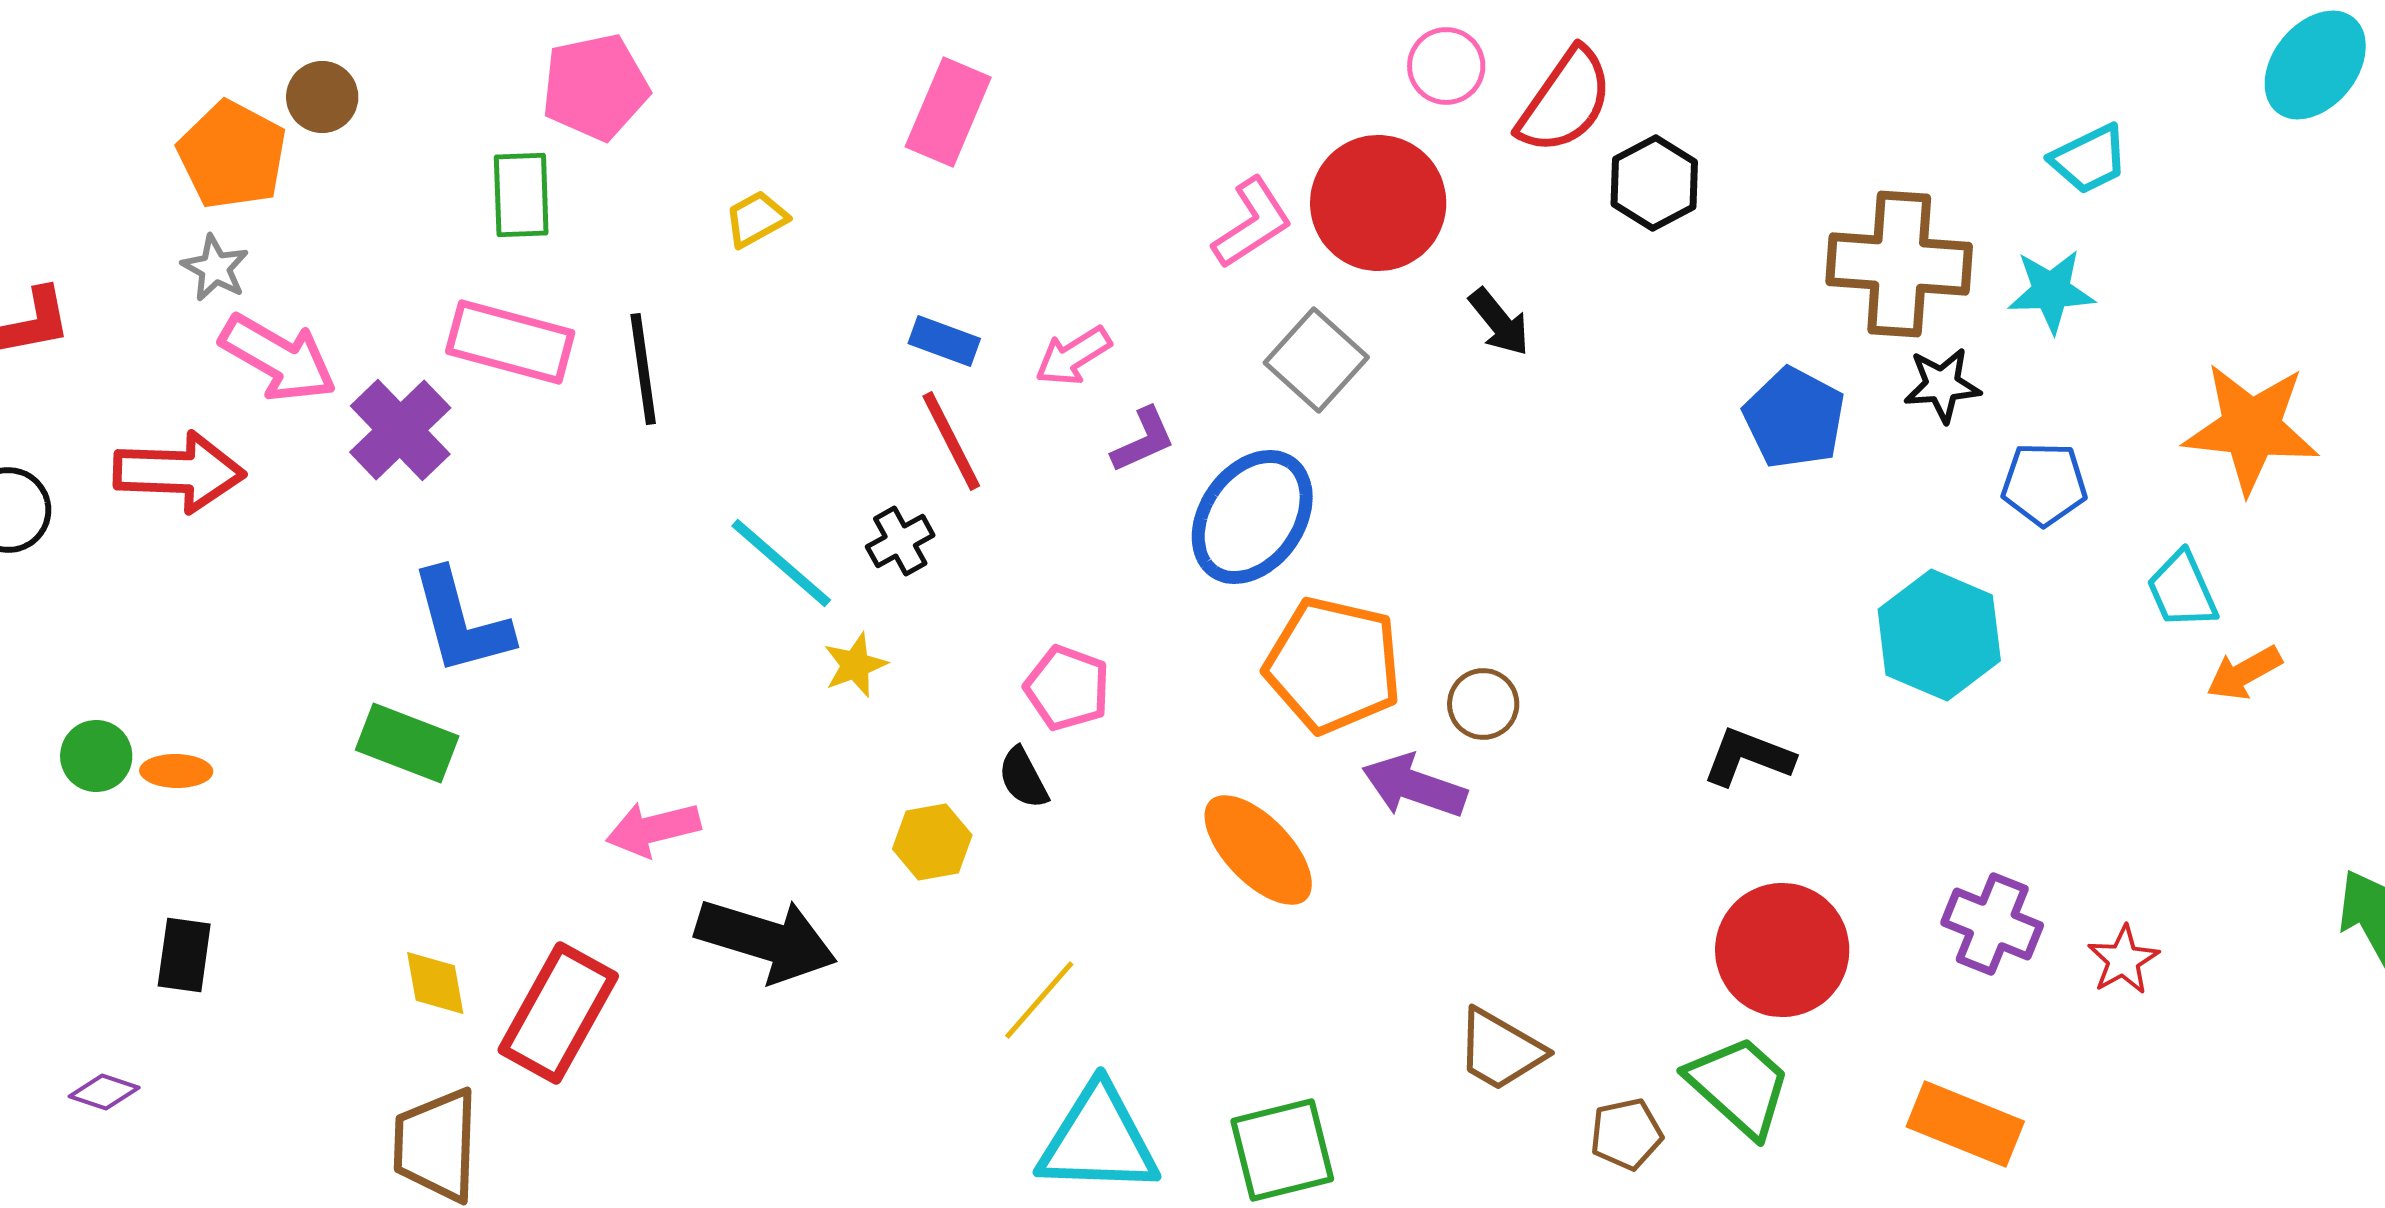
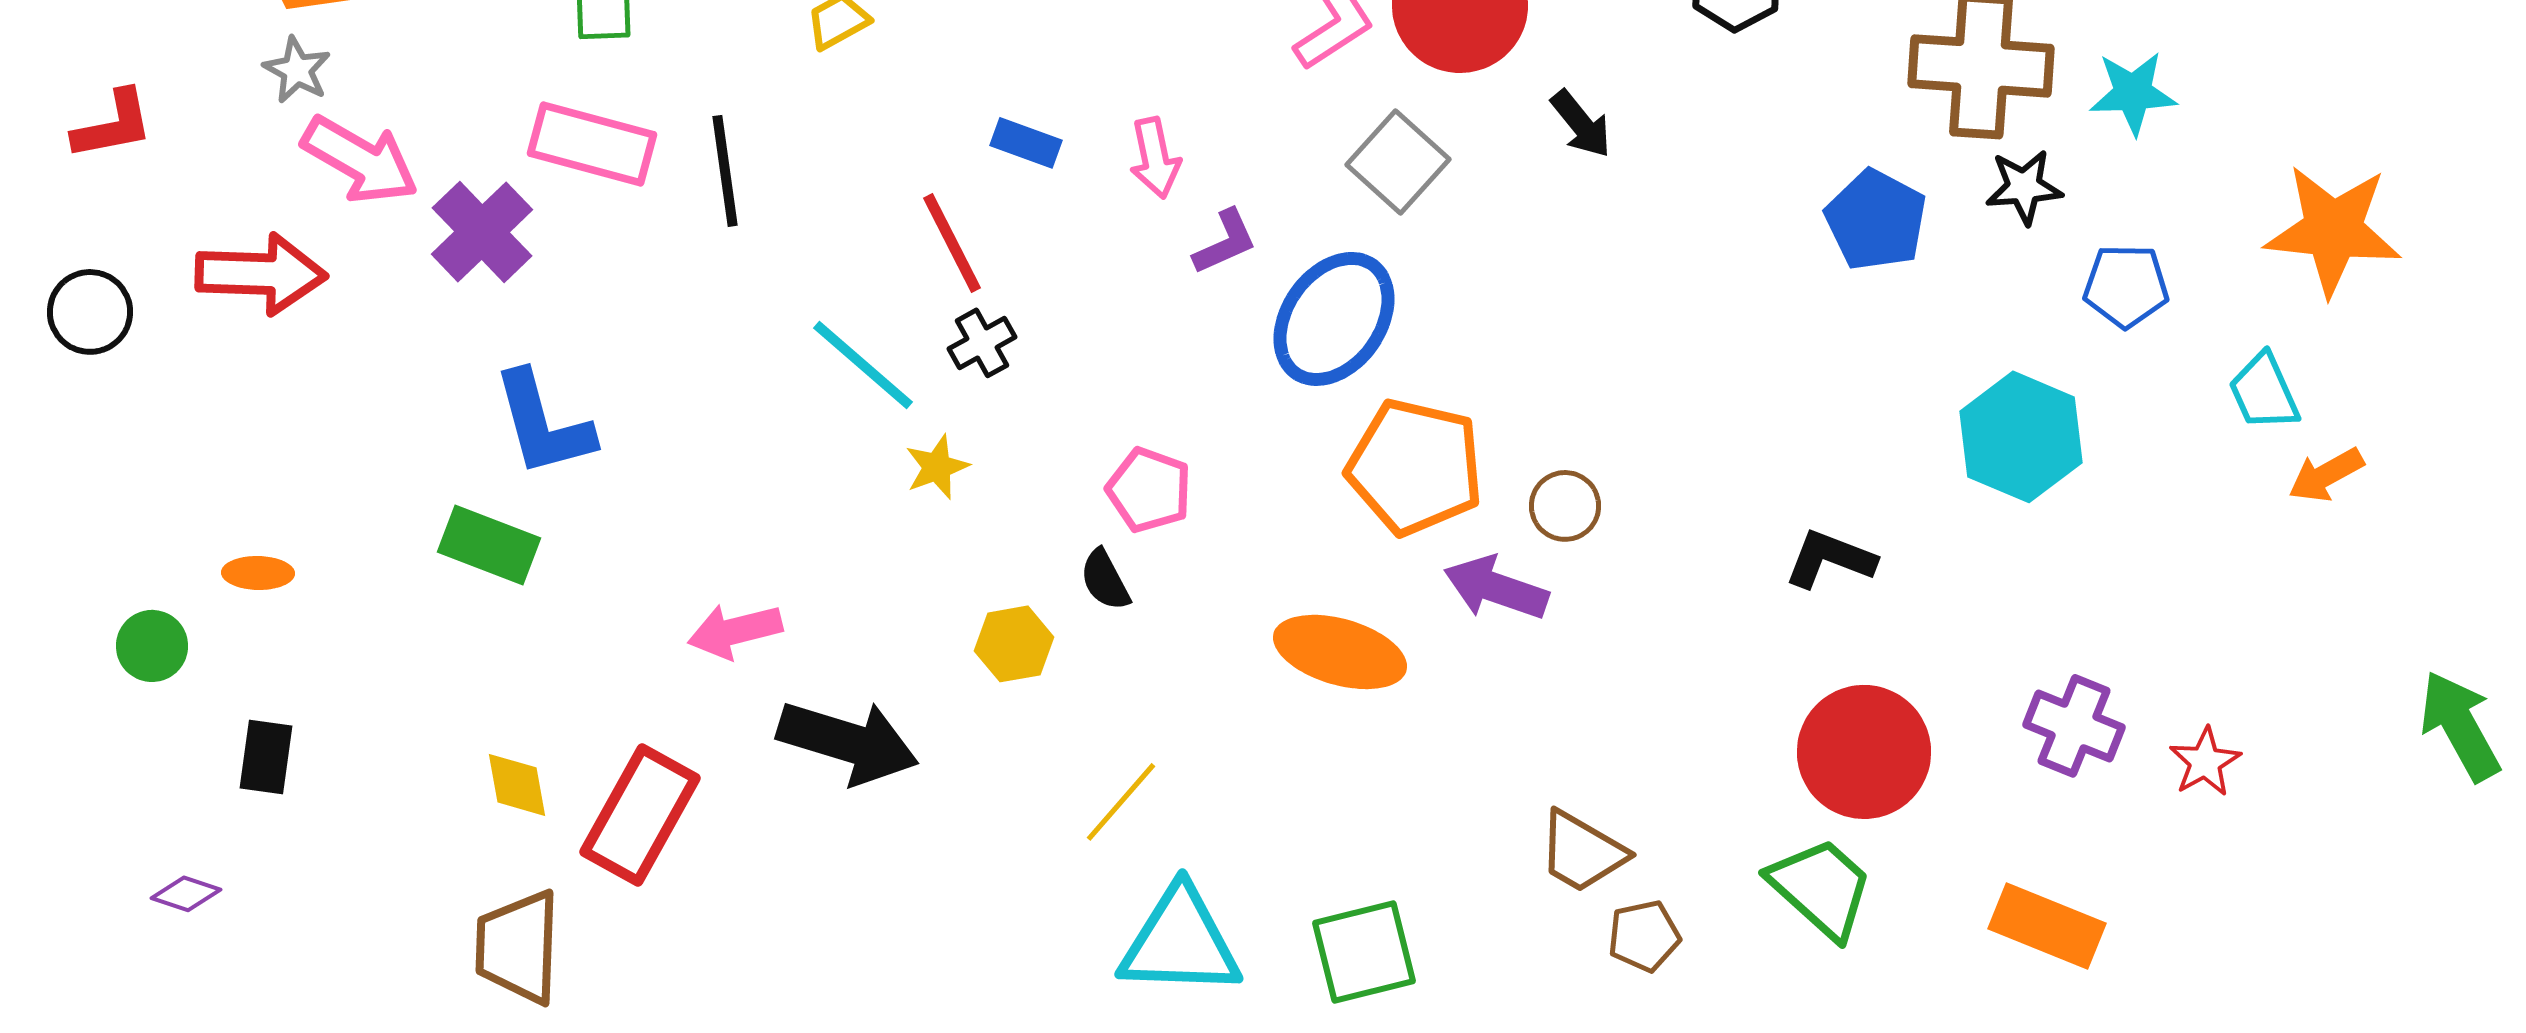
pink arrow: (1073, 356) -> (1155, 158), turned -70
red line: (951, 441) -> (952, 243), moved
green circle: (96, 756) -> (152, 646), moved
orange ellipse: (1258, 850) -> (1340, 652), turned -30
brown pentagon: (1626, 1134) -> (1644, 936), moved

